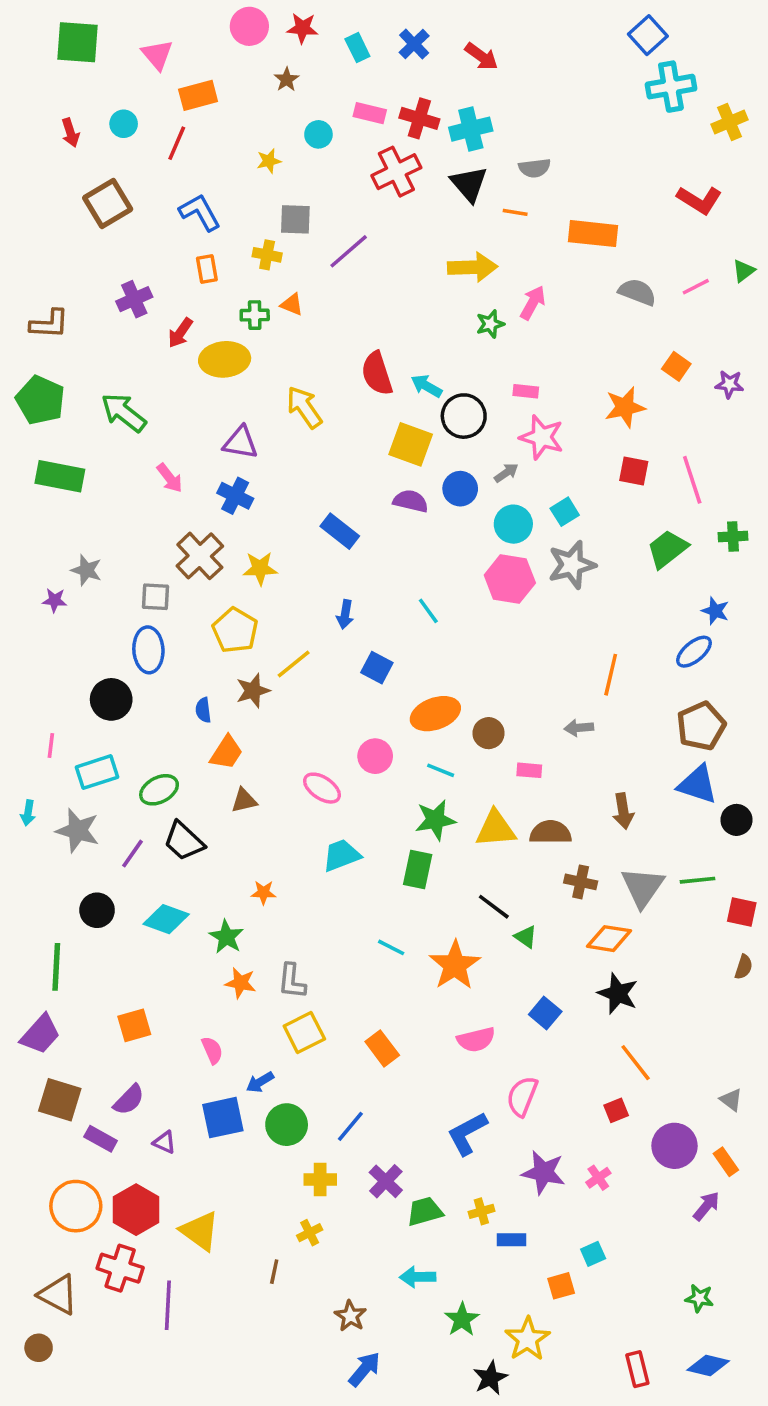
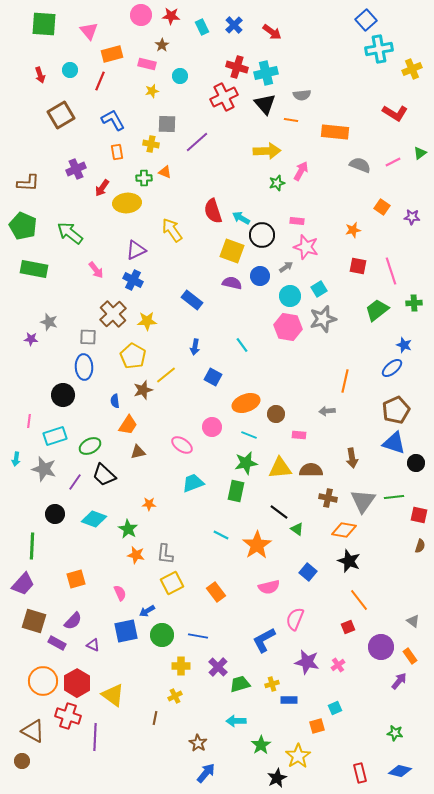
pink rectangle: (370, 113) -> (147, 64), moved
orange star: (625, 407) -> (353, 230), size x0.7
purple triangle: (241, 443) -> (136, 250), turned -35
blue line: (350, 1126) -> (198, 636), turned 60

